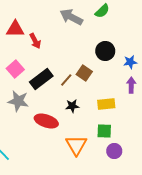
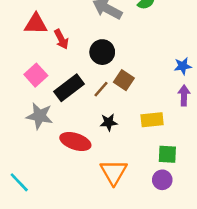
black circle: (105, 51) -> (102, 52), moved
green square: (104, 131) -> (167, 154), moved

